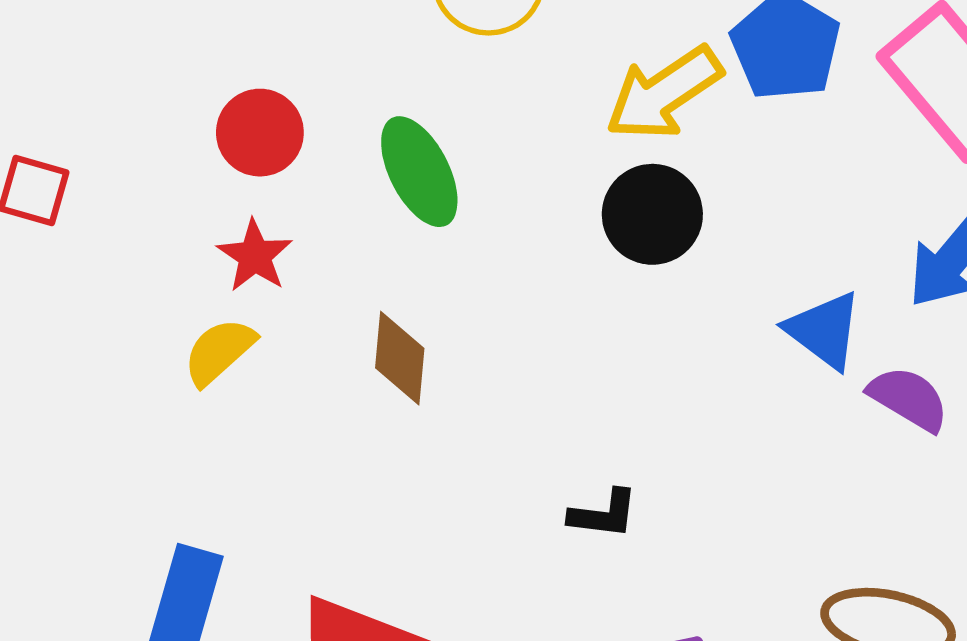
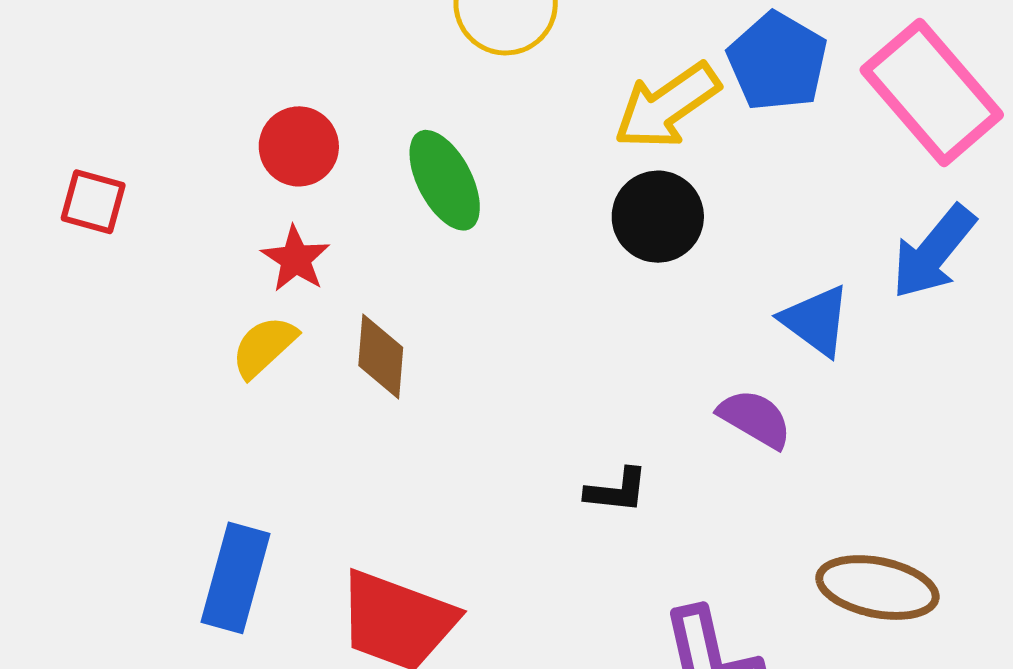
brown diamond: (400, 358) -> (381, 357), moved
purple semicircle: (909, 399) -> (755, 419), moved

